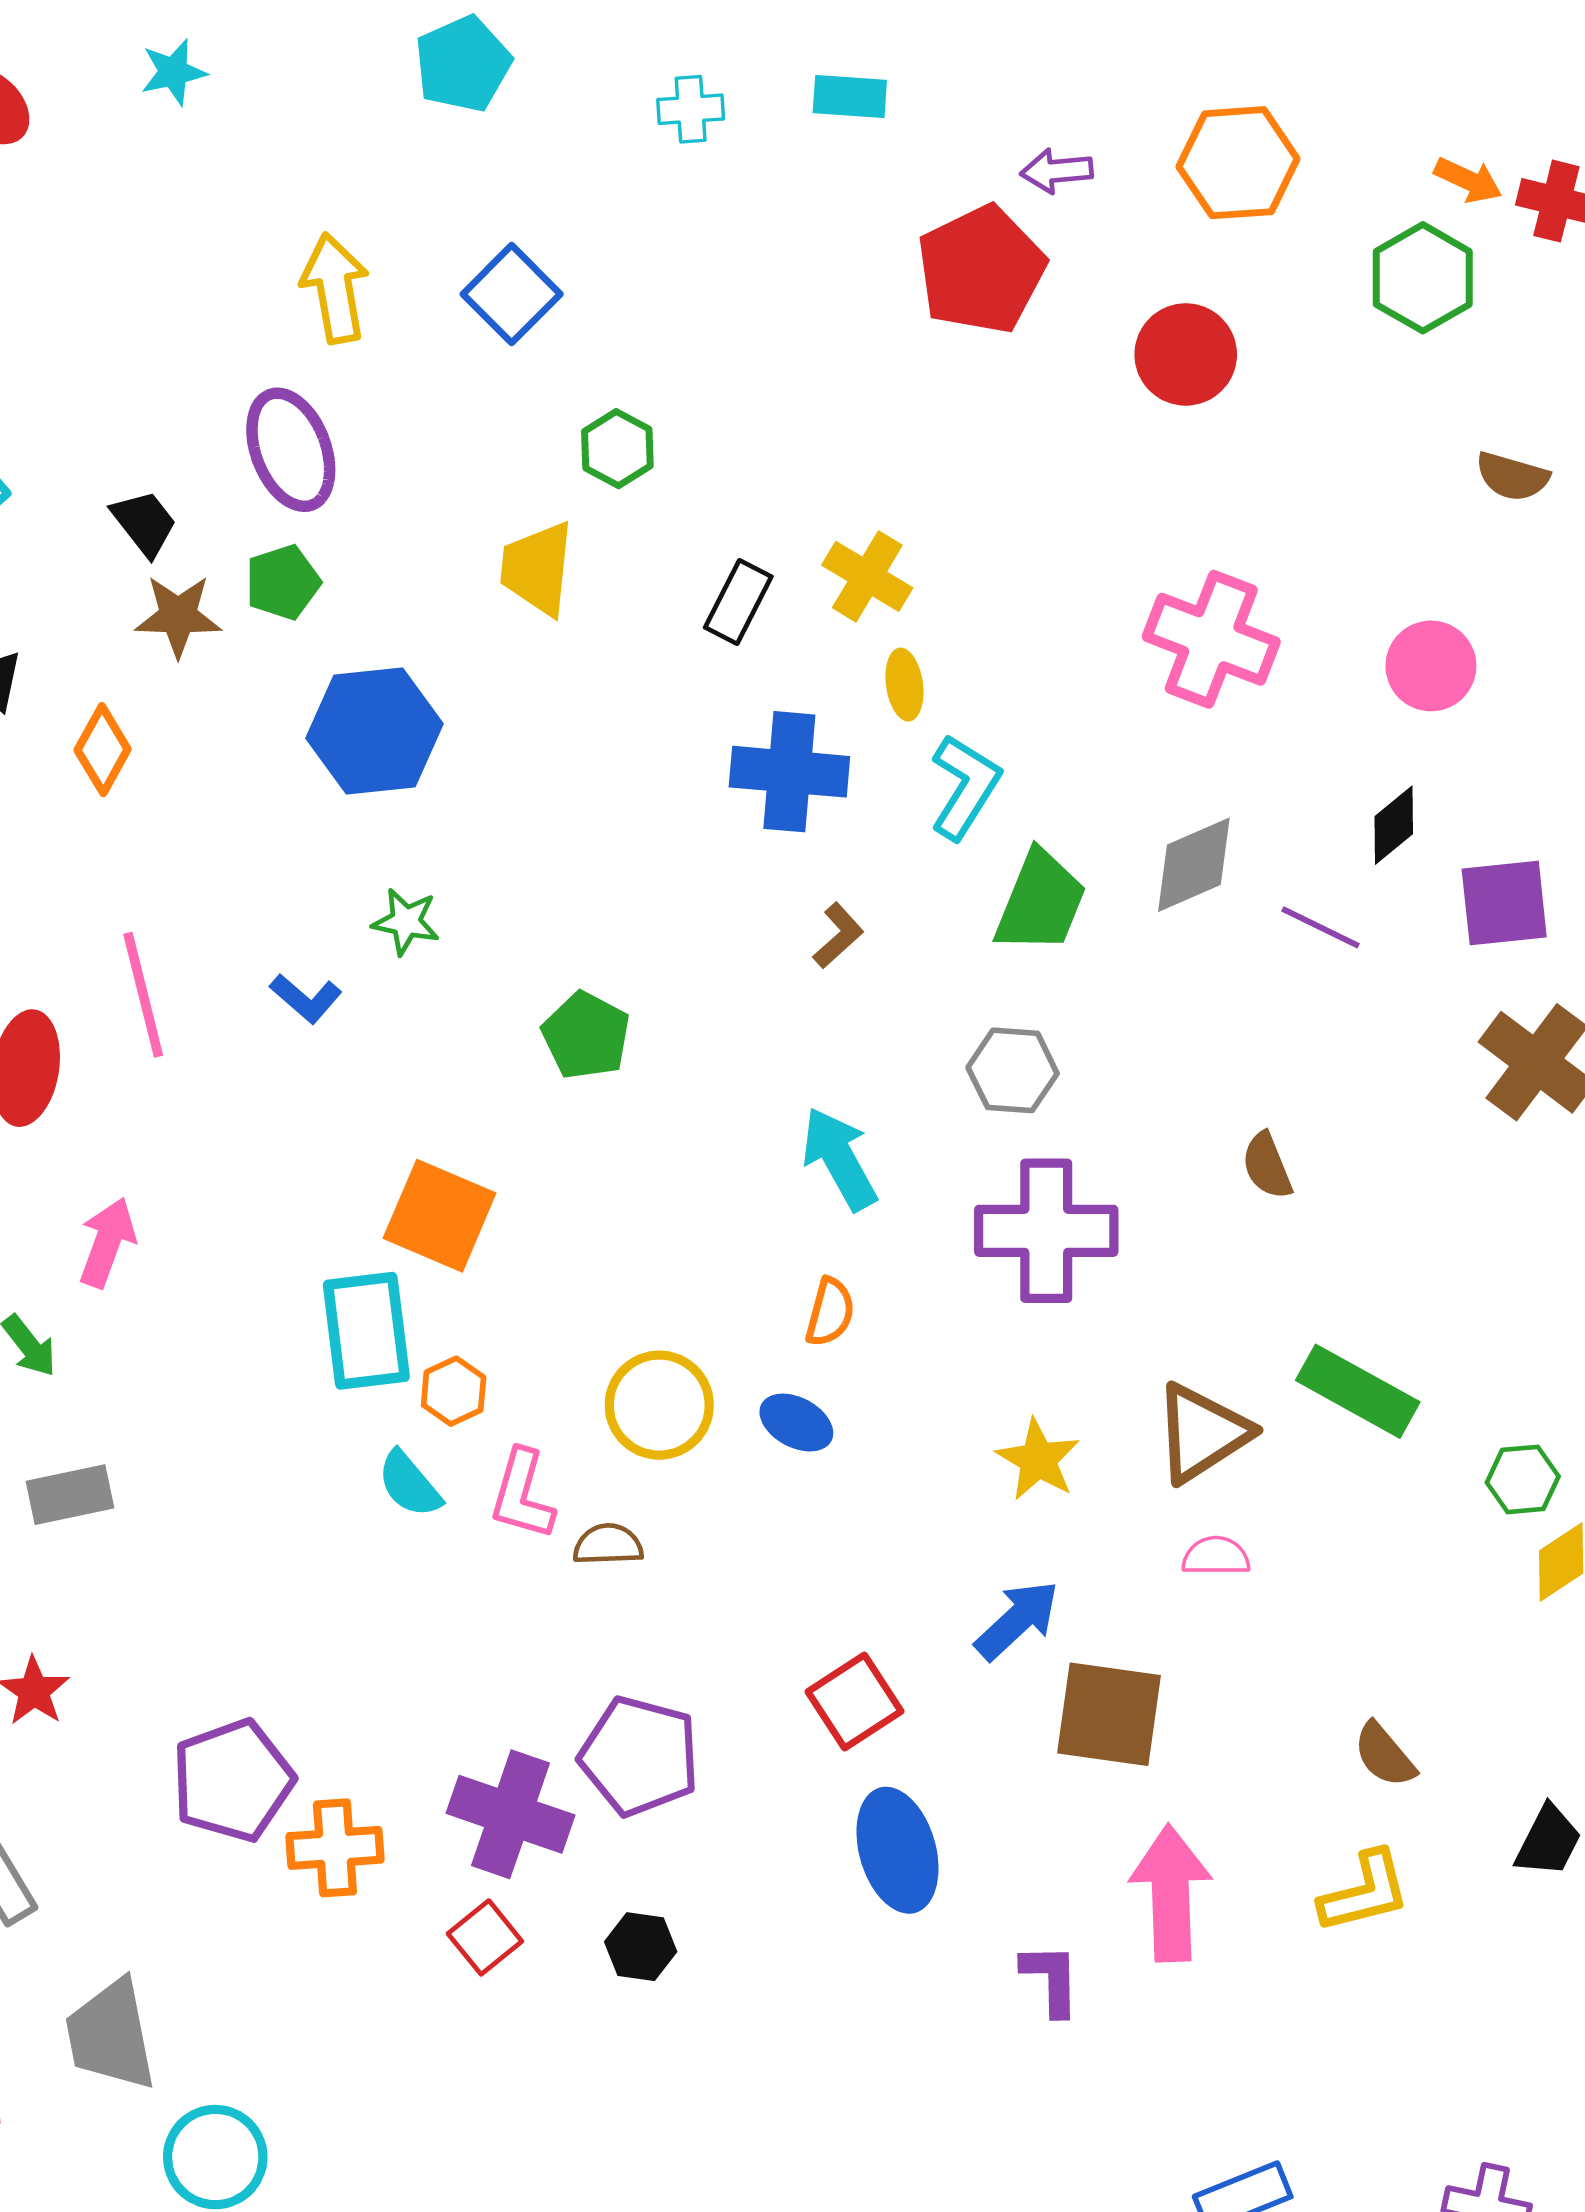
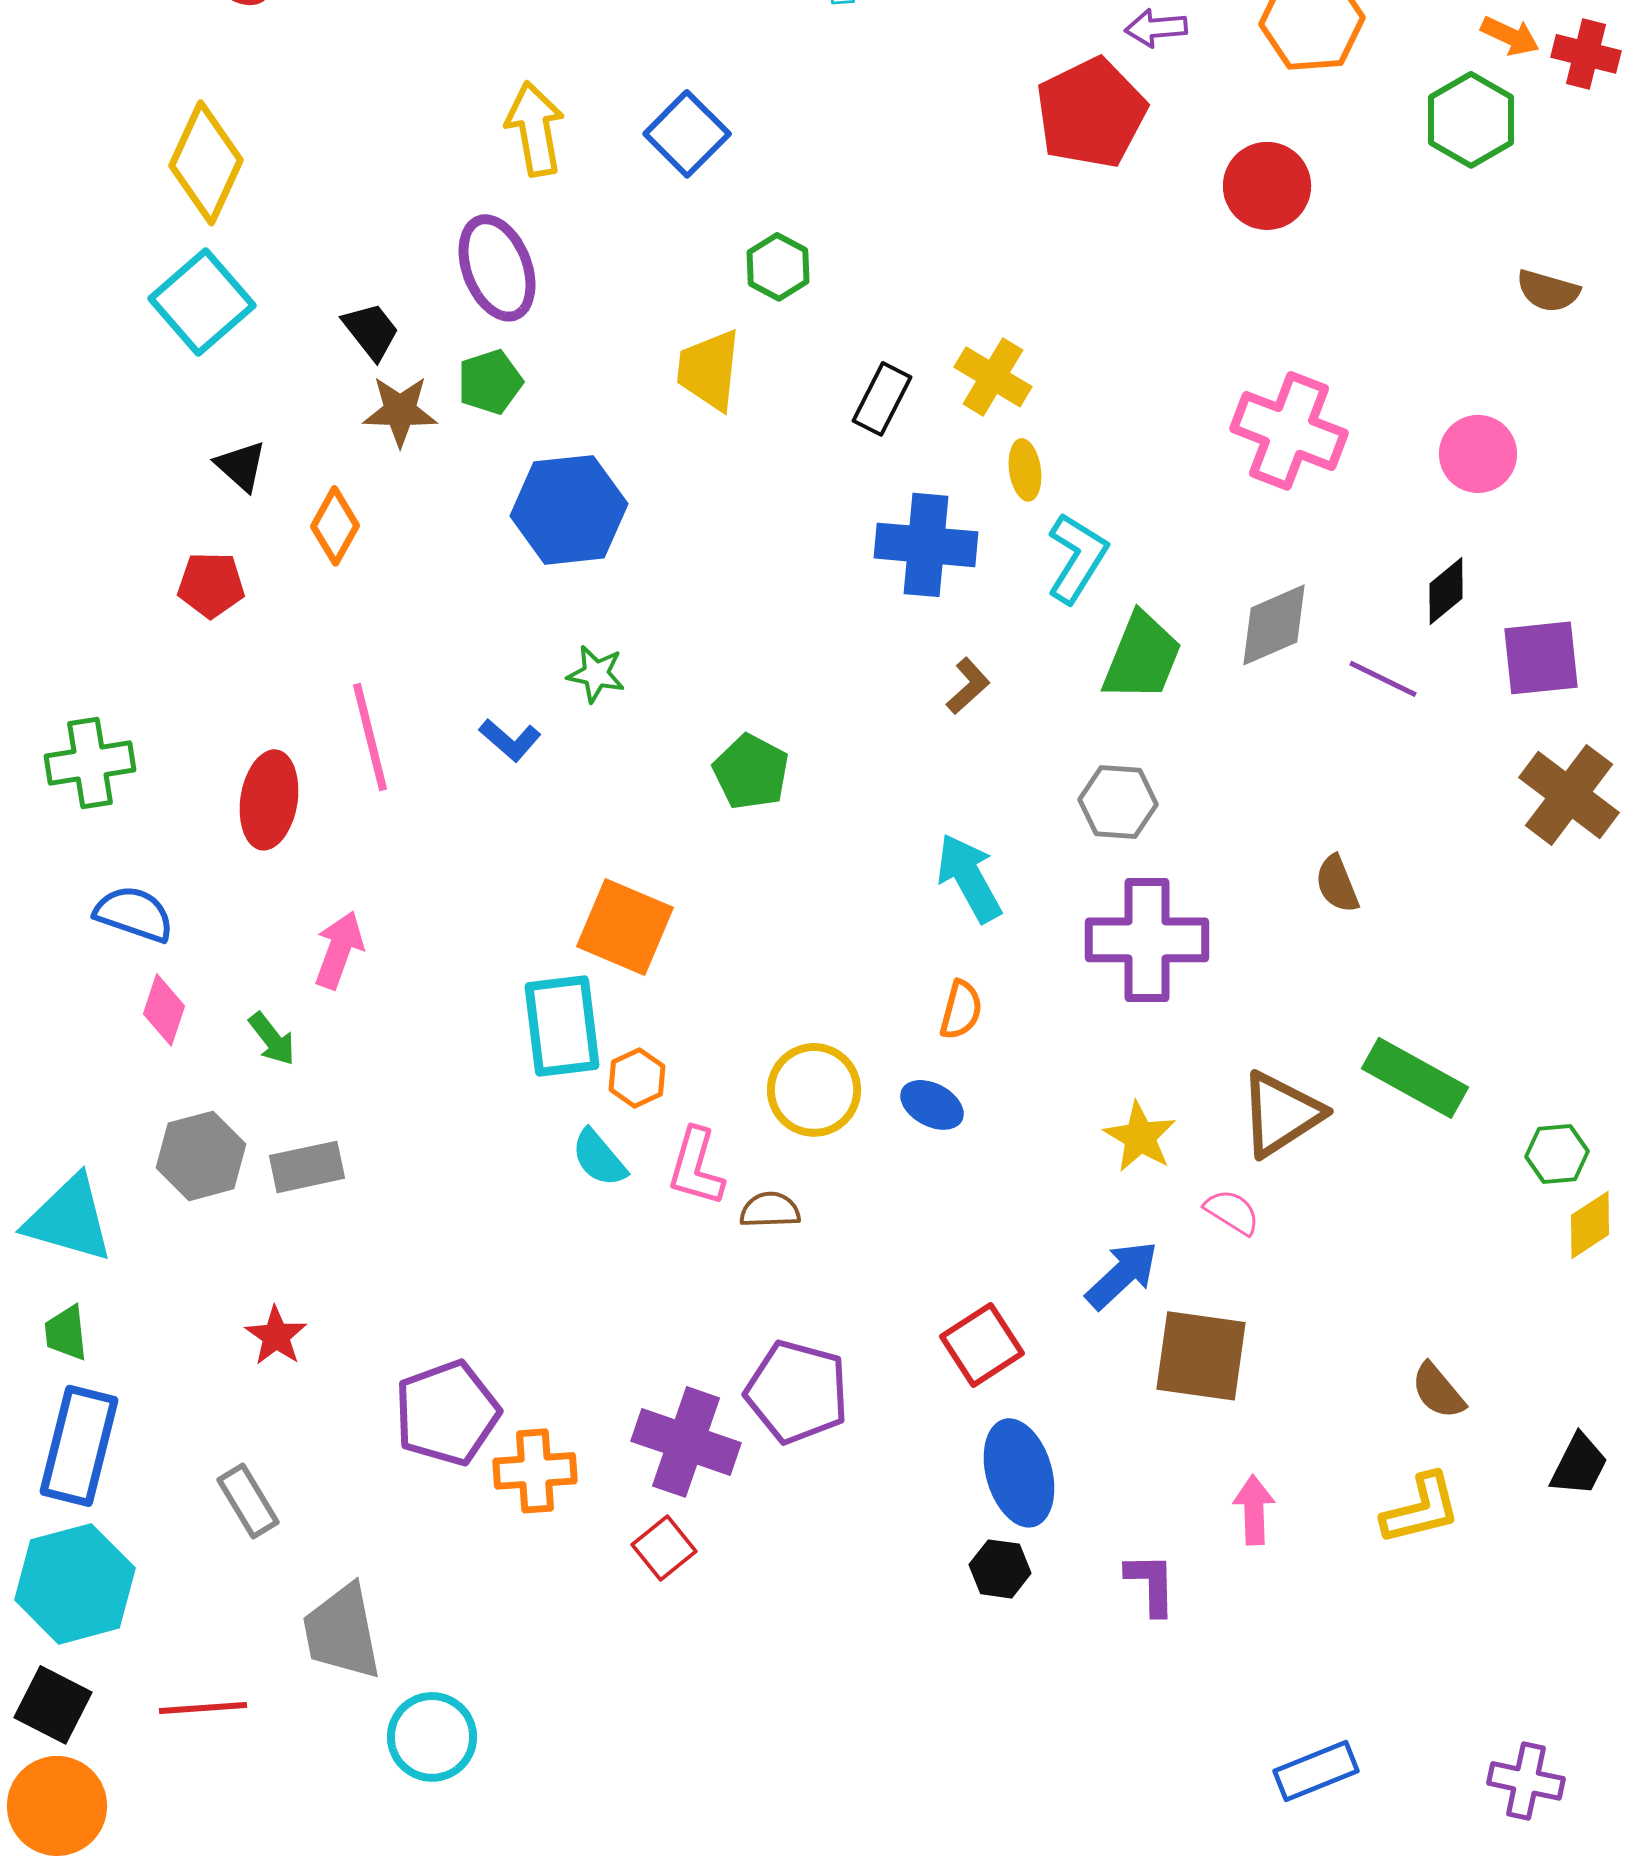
pink semicircle: (1216, 1556) -> (1232, 1212), moved, turned 32
pink arrow: (1171, 1893) -> (1254, 1510), size x0.6
black hexagon: (641, 1947) -> (1000, 1569), moved

